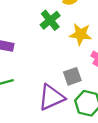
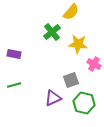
purple triangle: (51, 97) -> (53, 98), size x0.7

